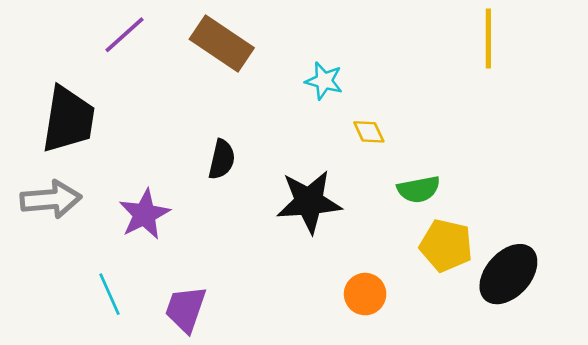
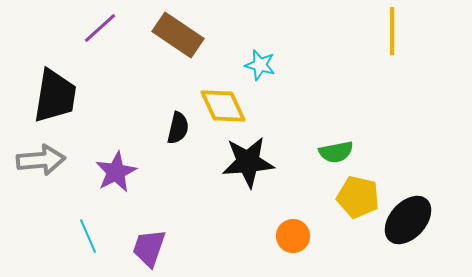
yellow diamond: (369, 132) -> (223, 106), moved, size x1.8

